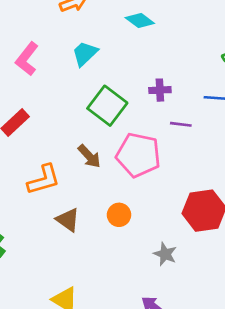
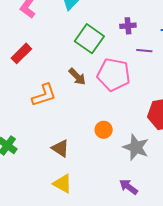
orange circle: (119, 215) -> (104, 130), moved
brown triangle: (68, 220) -> (60, 148), moved
gray star: (165, 254) -> (136, 147), size x1.5

